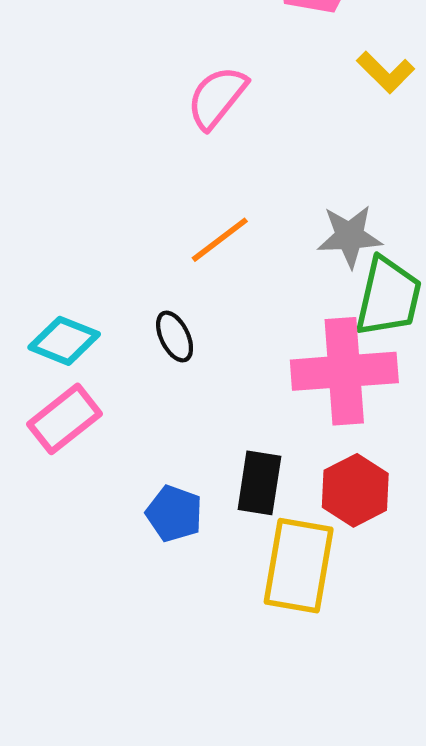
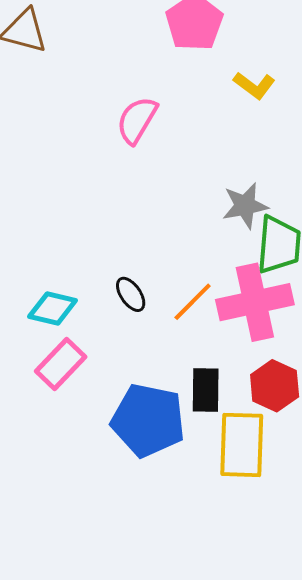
orange line: (220, 240) -> (193, 302), moved
blue pentagon: (174, 514) -> (148, 420), size x1.8

